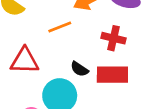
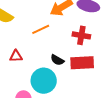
red triangle: (25, 61) -> (16, 56), size x0.6

